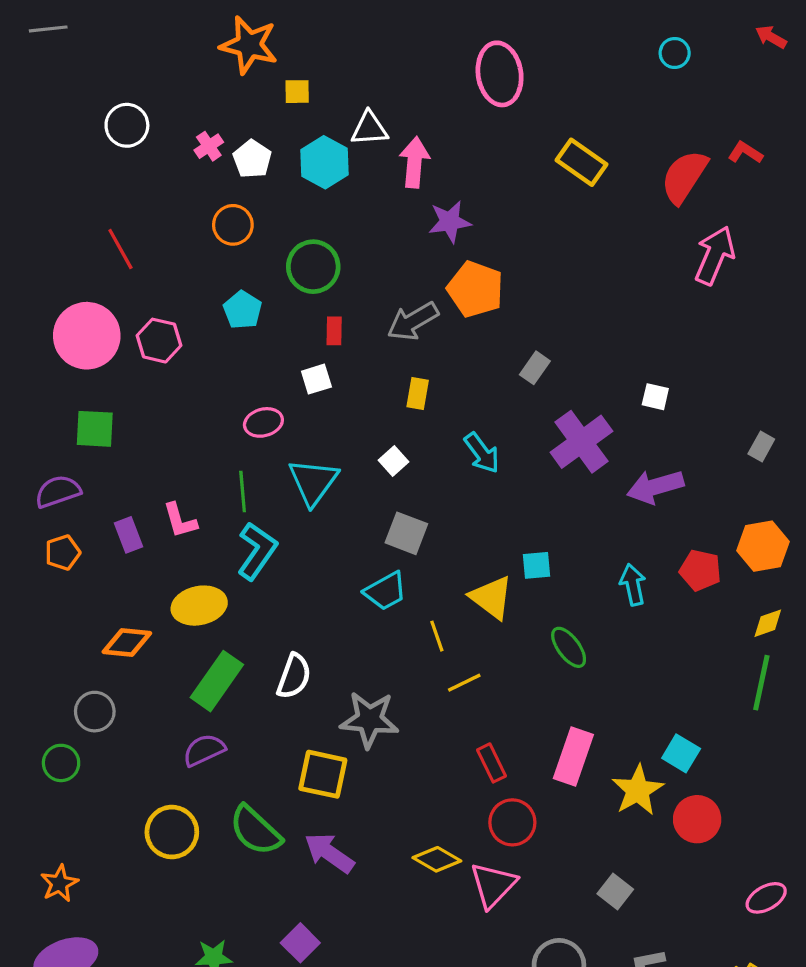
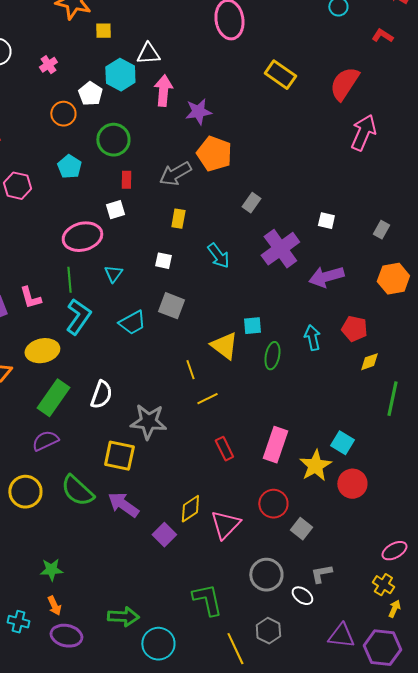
red L-shape: (745, 153) -> (382, 36), moved
white pentagon: (252, 159) -> (90, 94), moved
pink arrow: (414, 162) -> (163, 91), moved
pink ellipse: (263, 422) -> (82, 237), size x1.6
gray rectangle: (761, 447) -> (381, 230), moved
white square: (394, 461) -> (163, 261), turned -36
cyan triangle: (313, 482) -> (113, 274), size x0.6
orange hexagon: (763, 546) -> (393, 279), moved
cyan trapezoid: (385, 591) -> (132, 323), moved
yellow diamond: (768, 623) -> (369, 362), moved
green ellipse: (569, 647) -> (272, 356), moved, turned 48
red circle: (512, 822) -> (273, 504), moved
yellow diamond: (437, 859) -> (190, 509), turned -64
pink ellipse: (766, 898) -> (394, 551), moved
purple square: (300, 943) -> (164, 535), moved

